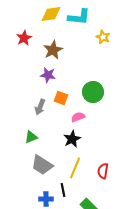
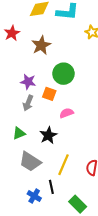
purple star: (48, 75) -> (28, 82), moved
green circle: (93, 92) -> (63, 74), moved
black star: (72, 139) -> (48, 135), moved
blue cross: (46, 199) -> (34, 196), turned 32

